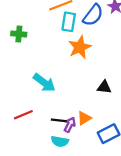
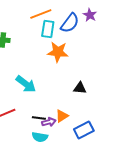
orange star: (80, 47) -> (58, 52), turned 30
purple arrow: (70, 125) -> (49, 122), turned 48

